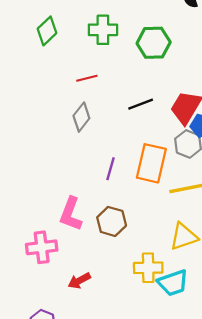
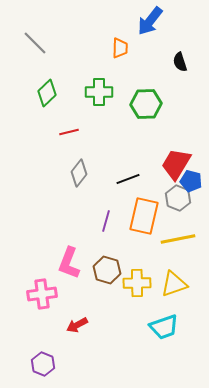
red line: (87, 78) -> (69, 132), moved
black line: (141, 104) -> (128, 179), moved
yellow cross: (148, 268) -> (137, 283), moved

